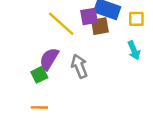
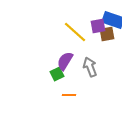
orange line: (39, 107) -> (69, 95), moved

